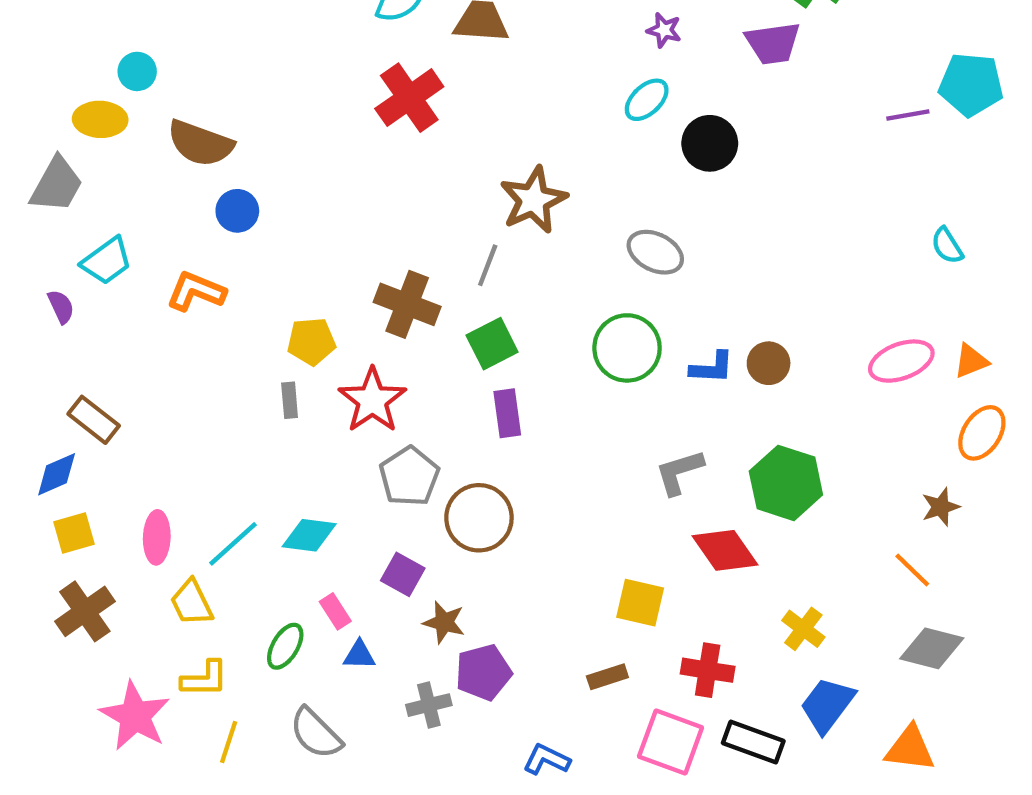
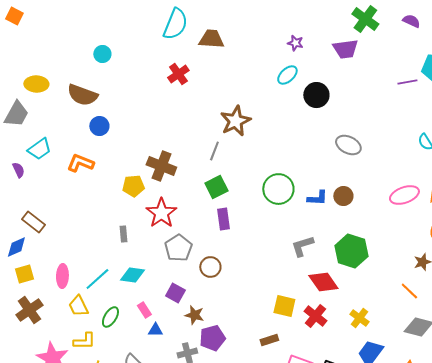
cyan circle: (137, 71) -> (102, 54), moved
red cross: (409, 98) -> (178, 74), size x0.7
gray ellipse: (655, 252) -> (348, 145), moved
brown cross: (407, 304) -> (161, 166), moved
gray rectangle: (290, 400) -> (123, 234), moved
brown circle: (479, 518) -> (210, 267), size x0.7
green ellipse: (285, 646) -> (110, 317), moved
red cross: (708, 670) -> (315, 316), moved, turned 30

